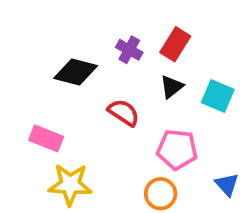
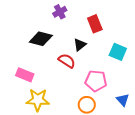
red rectangle: (175, 44) -> (95, 24), turned -54
purple cross: (129, 50) -> (60, 12), moved, turned 32
black triangle: (172, 87) -> (80, 45), moved

